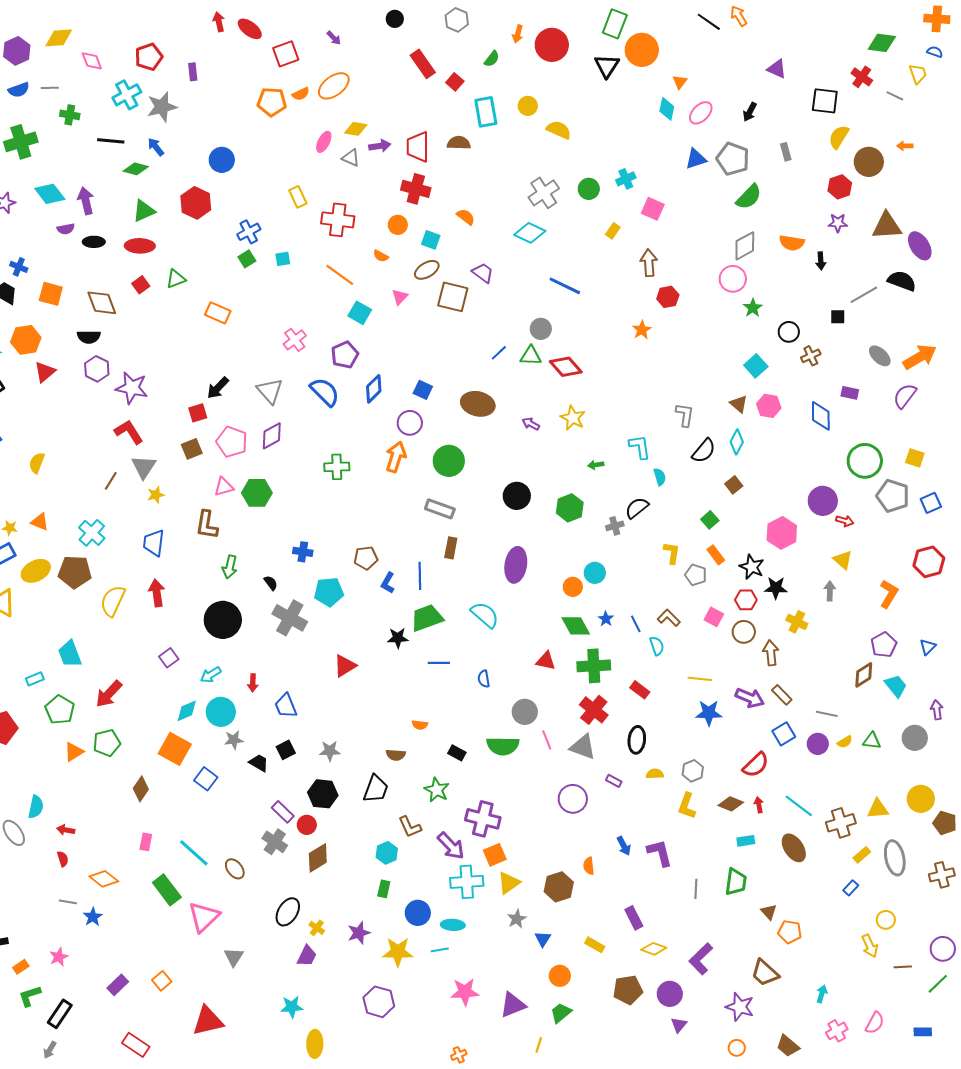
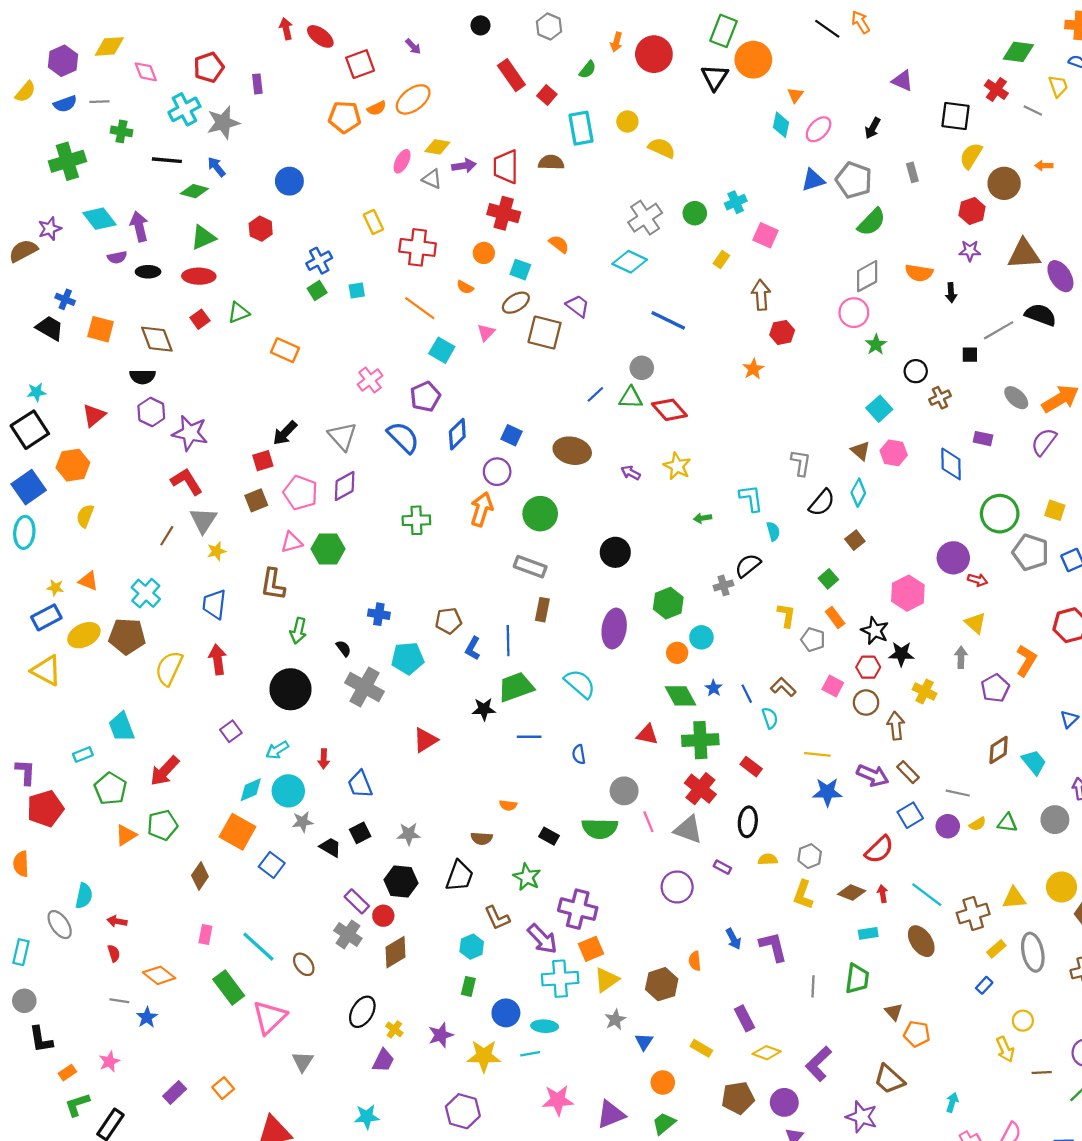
red hexagon: (196, 203) -> (261, 229), size x0.7
orange hexagon: (26, 340) -> (73, 465), moved
green hexagon: (570, 508) -> (668, 603), moved
purple pentagon: (884, 645) -> (995, 688), moved

